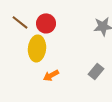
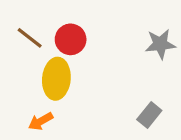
orange arrow: (51, 75) -> (41, 121), moved

